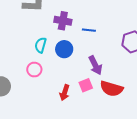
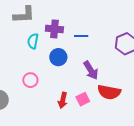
cyan semicircle: (41, 45) -> (33, 41), moved
pink square: (86, 85) -> (83, 99), moved

